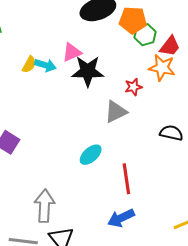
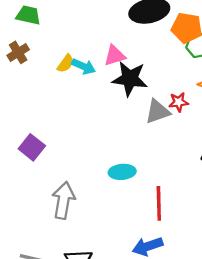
gray triangle: (116, 112) -> (158, 112), moved
cyan ellipse: (91, 155) -> (122, 172), turned 30
gray arrow: (44, 206) -> (63, 200), moved

